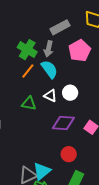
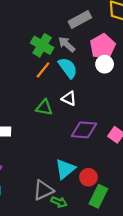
gray arrow: (49, 49) -> (67, 44), turned 119
white circle: (70, 93) -> (105, 64), moved
red circle: (69, 154) -> (88, 177), moved
cyan triangle: (42, 171) -> (65, 169), moved

